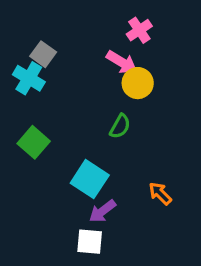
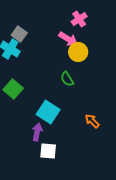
green semicircle: (120, 126) -> (67, 79), turned 119
purple arrow: (102, 211) -> (37, 132), moved, turned 138

